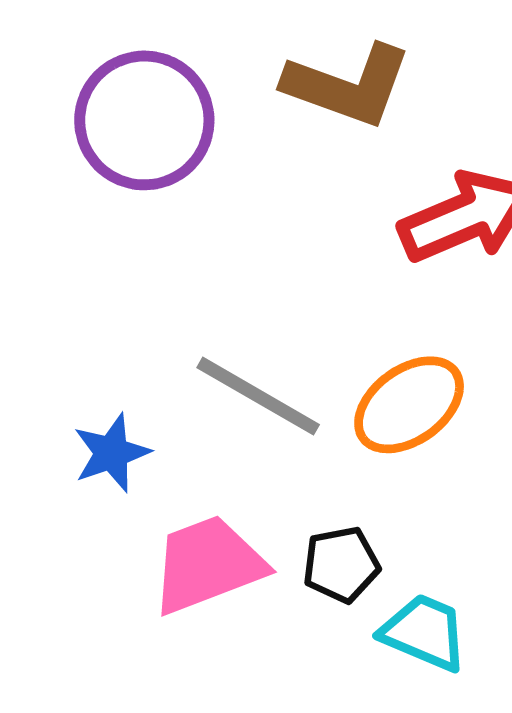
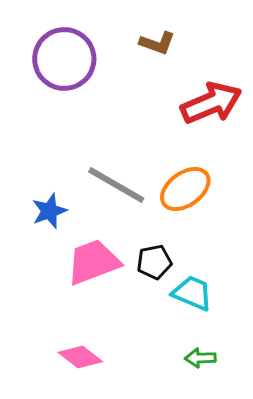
brown L-shape: (348, 85) -> (157, 43), size x0.6

